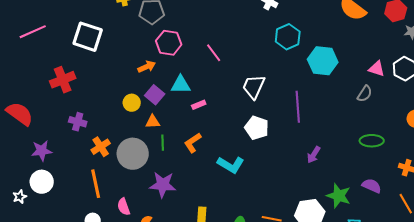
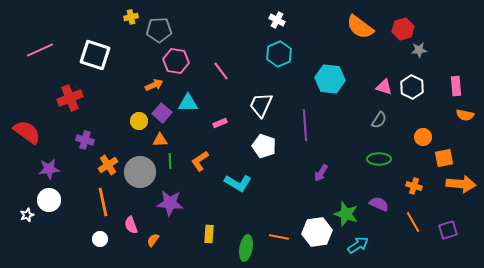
cyan hexagon: (288, 37) -> (279, 54), moved
gray semicircle: (365, 94) -> (379, 120), moved
pink rectangle: (199, 105) -> (220, 123), moved

